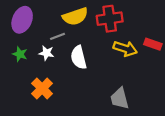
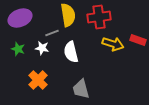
yellow semicircle: (75, 16) -> (68, 15), turned -80
purple ellipse: (22, 20) -> (20, 18), turned 45
gray trapezoid: (120, 98) -> (81, 89), moved

